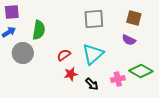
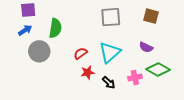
purple semicircle: (129, 40) -> (146, 47), moved

